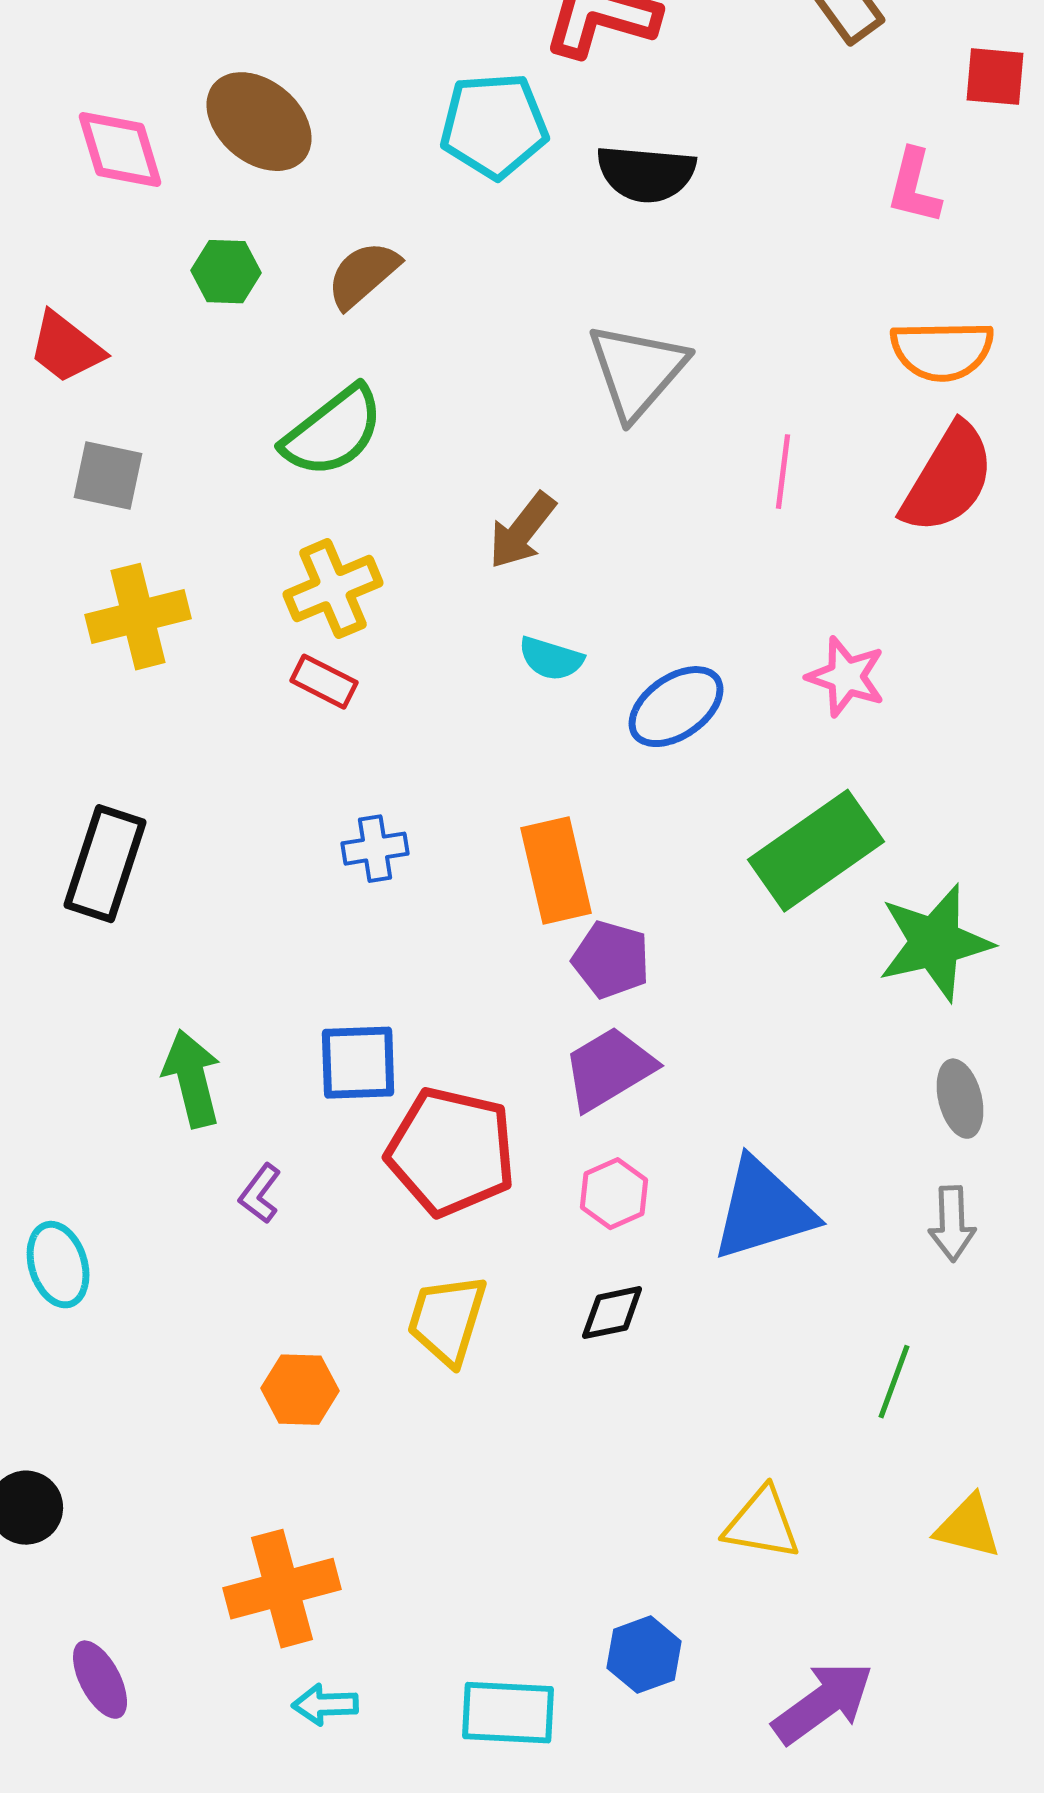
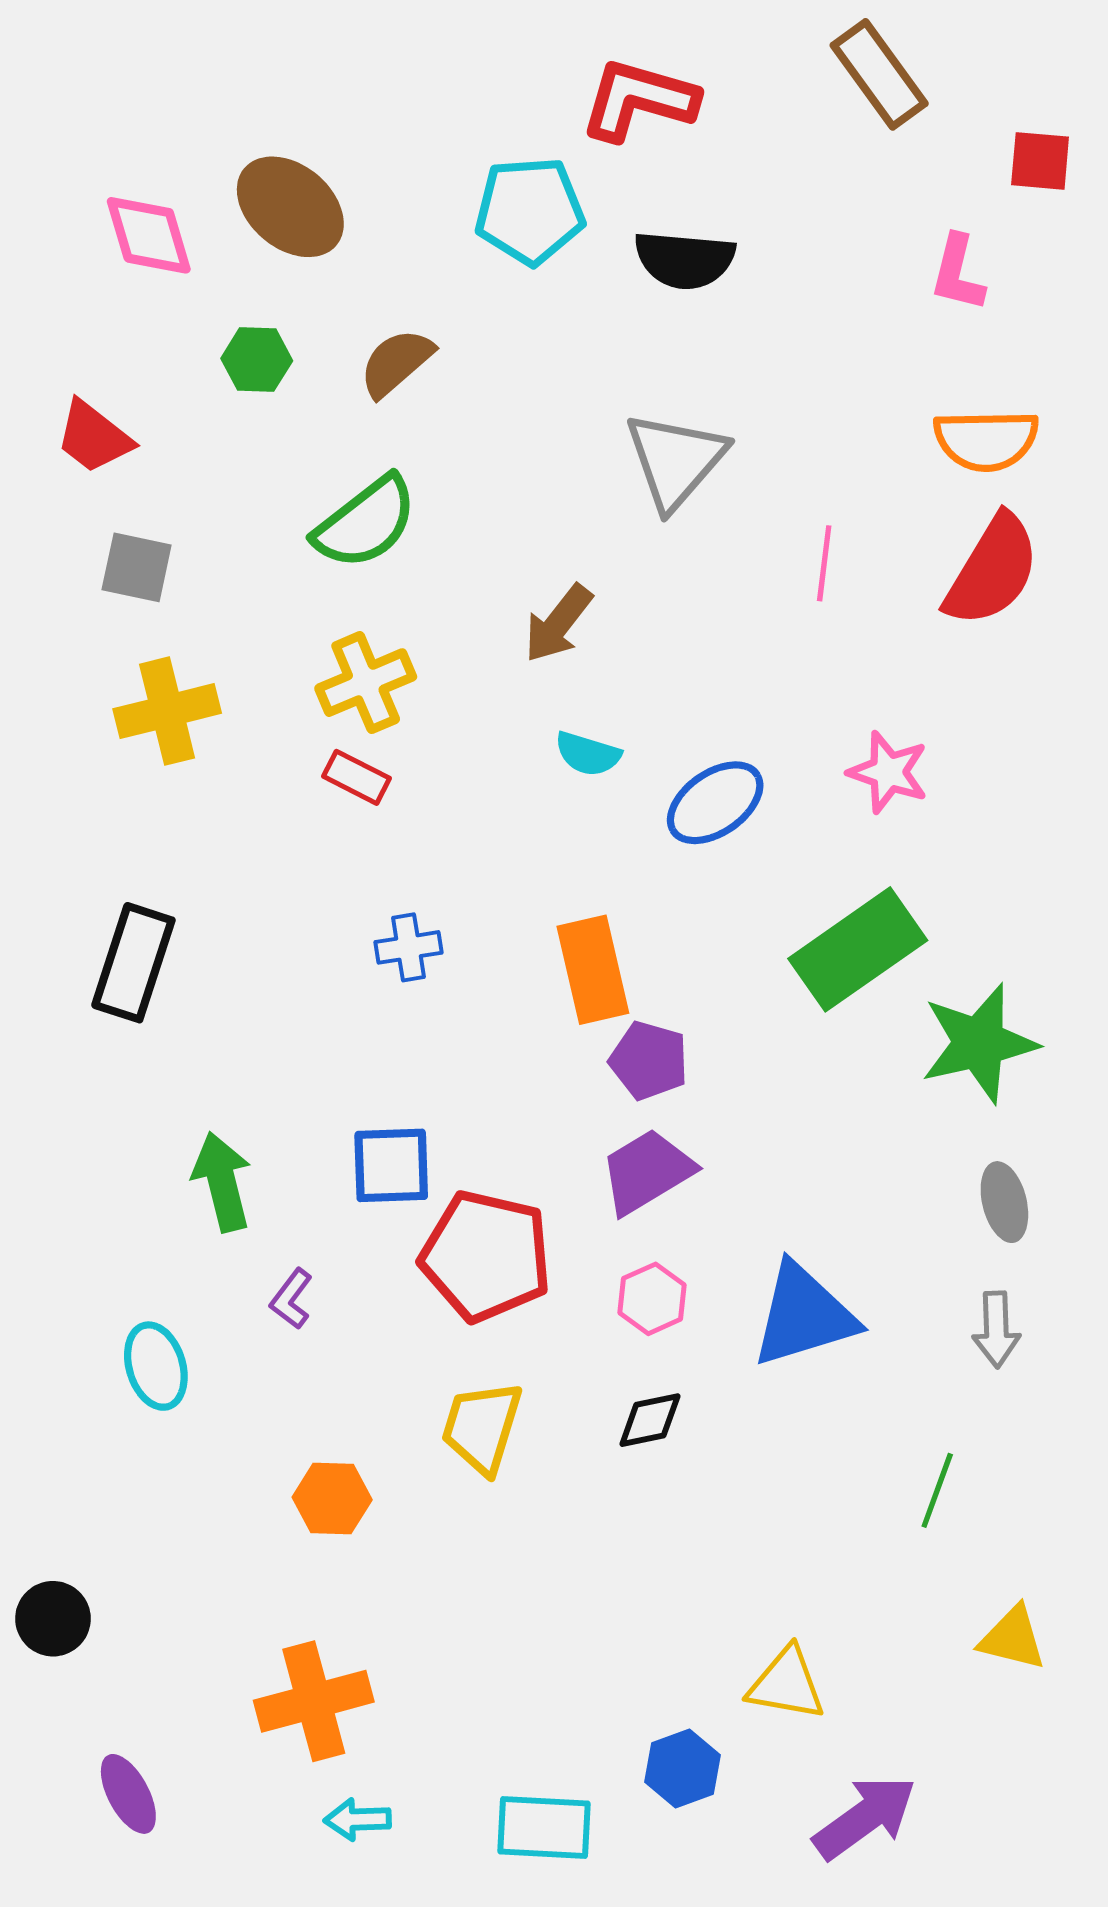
cyan ellipse: (58, 1265) -> (156, 1366), moved
yellow triangle: (762, 1524) -> (786, 1684), moved

